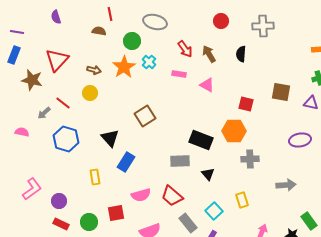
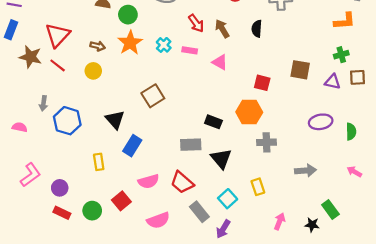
green circle: (132, 41) -> (128, 15), moved
cyan cross: (149, 62) -> (164, 45), moved
red line: (63, 103) -> (58, 65), moved
gray arrow: (44, 113) -> (43, 103), moved, turned -40
pink semicircle: (22, 132) -> (20, 127), moved
black rectangle: (201, 140) -> (213, 122), size x0.7
black triangle: (208, 174) -> (221, 159), size x1.5
red square: (116, 213) -> (121, 201), turned -30

